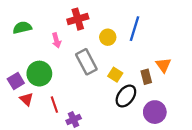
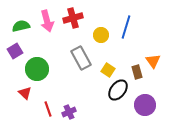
pink arrow: (56, 40) -> (47, 21), moved, size x1.5
purple square: (16, 81) -> (15, 51), moved
red line: (54, 105) -> (48, 109), moved

